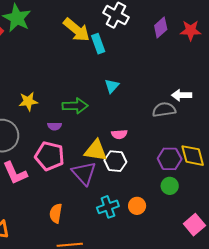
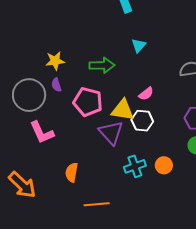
purple semicircle: (54, 126) -> (56, 85), moved, turned 72
pink semicircle: (119, 134) -> (146, 94), turned -35
pink pentagon: (50, 156) -> (88, 102), moved
orange semicircle: (56, 213) -> (72, 172), moved

